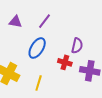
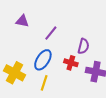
purple line: (45, 21) -> (51, 33), moved
blue ellipse: (37, 48) -> (43, 60), moved

